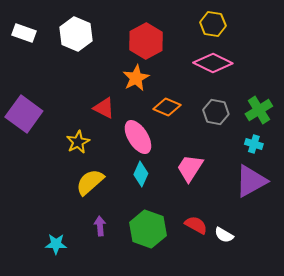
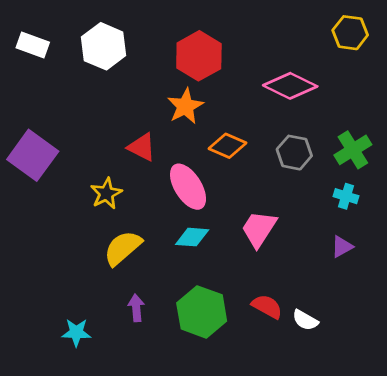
yellow hexagon: (213, 24) -> (350, 33), moved
cyan diamond: (141, 174) -> (192, 237), turned 70
purple triangle: (251, 181) -> (342, 247), size x0.5

